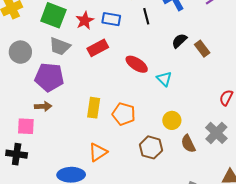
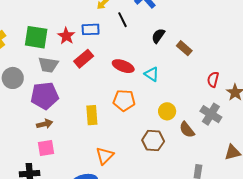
brown rectangle: (202, 49) -> (184, 48), moved
orange pentagon: (124, 114) -> (124, 100), moved
pink square: (26, 126) -> (46, 148), moved

